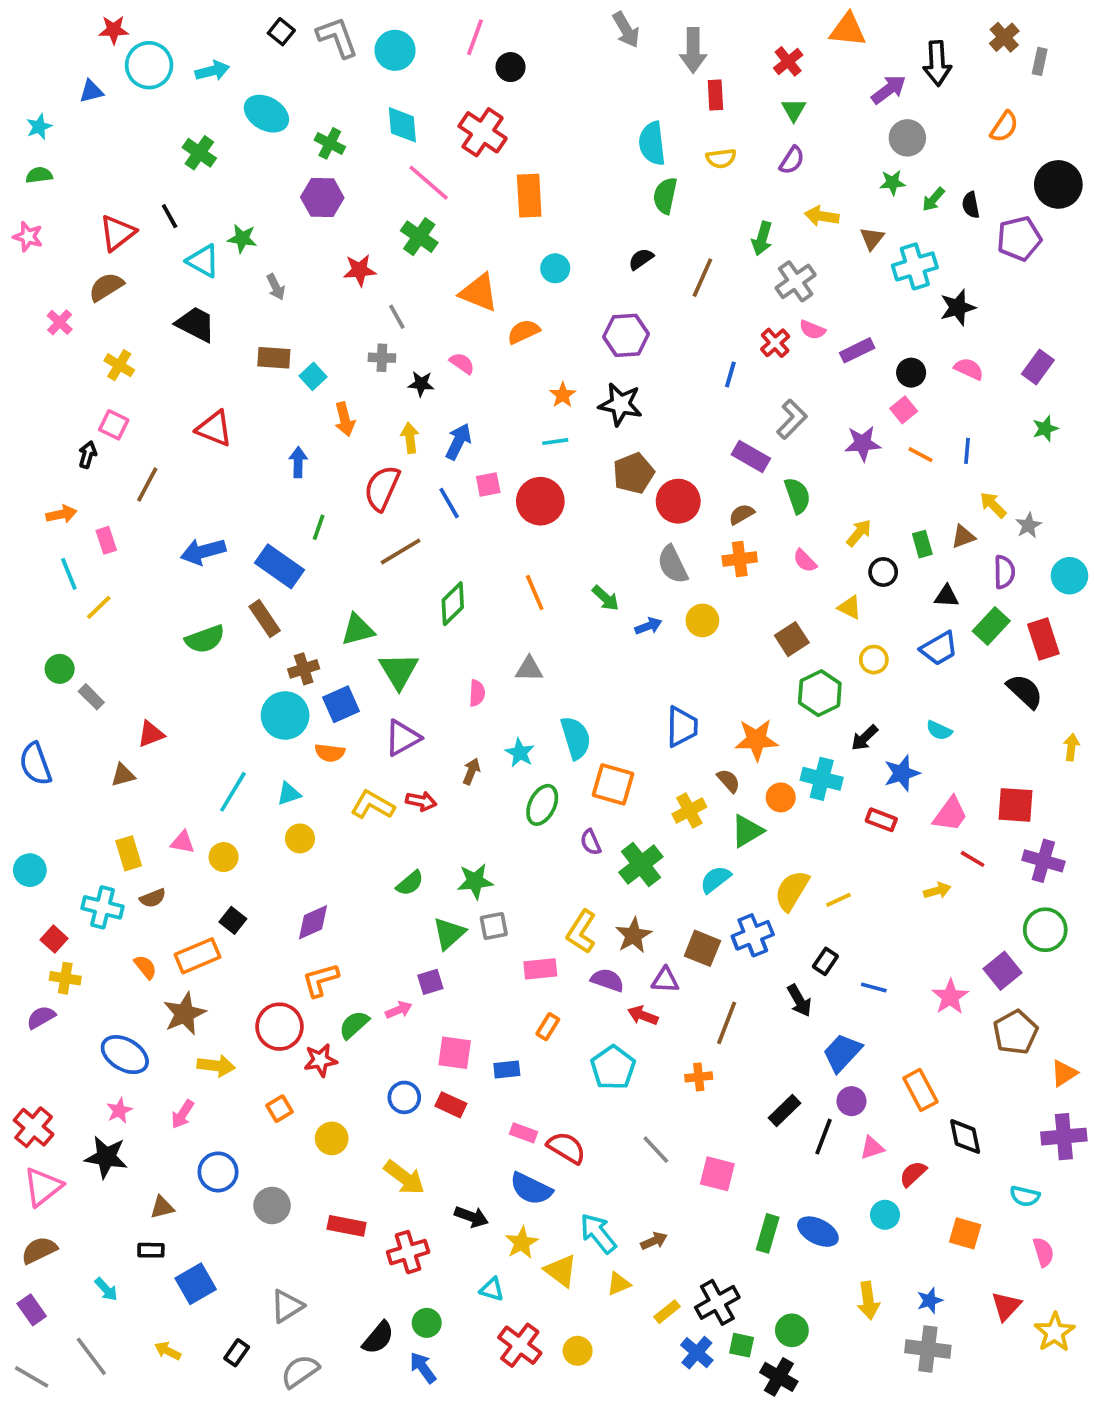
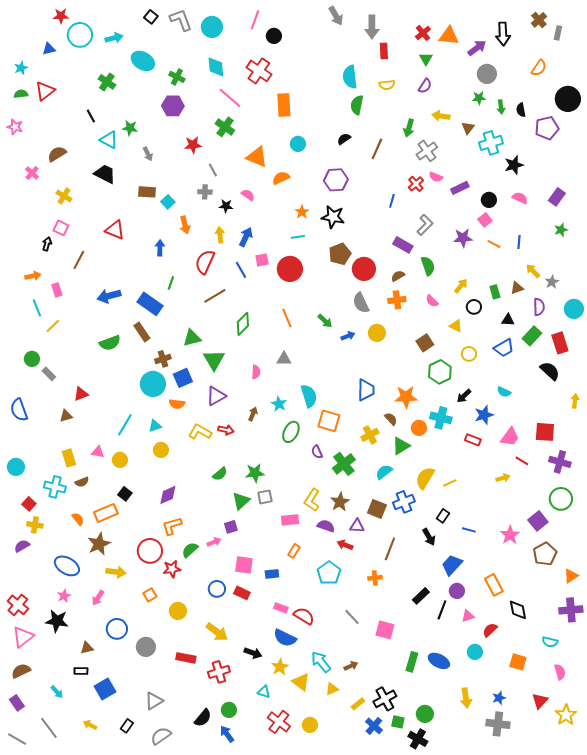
orange triangle: (848, 30) -> (449, 36), moved
green arrow: (933, 199) -> (501, 107), turned -48
red triangle: (117, 233) -> (45, 91), moved

